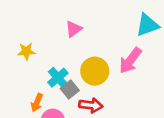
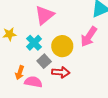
pink triangle: (74, 29) -> (44, 15), size x1.5
cyan cross: (58, 78) -> (34, 43), moved

